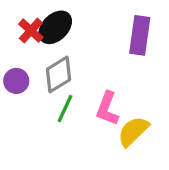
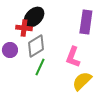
red cross: (31, 31) -> (24, 28), moved, turned -35
pink L-shape: (107, 109) -> (73, 57), moved

